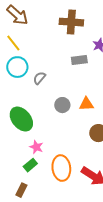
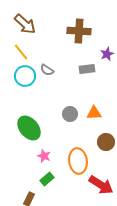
gray semicircle: (39, 78) -> (47, 70), moved, turned -96
green rectangle: (30, 165) -> (47, 179), moved
orange ellipse: (61, 168) -> (78, 161), moved

